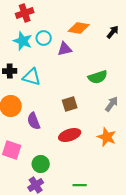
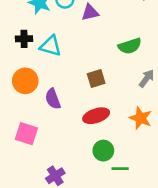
green circle: (41, 164) -> (103, 151), moved
green line: (80, 185) -> (120, 169), moved

